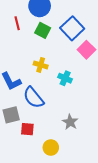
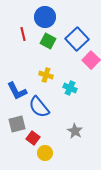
red square: (27, 129) -> (33, 138), turned 32
yellow circle: (51, 148) -> (45, 153), moved

